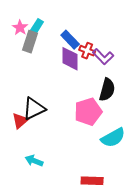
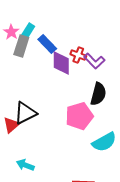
blue rectangle: (70, 40) -> (47, 44), moved

